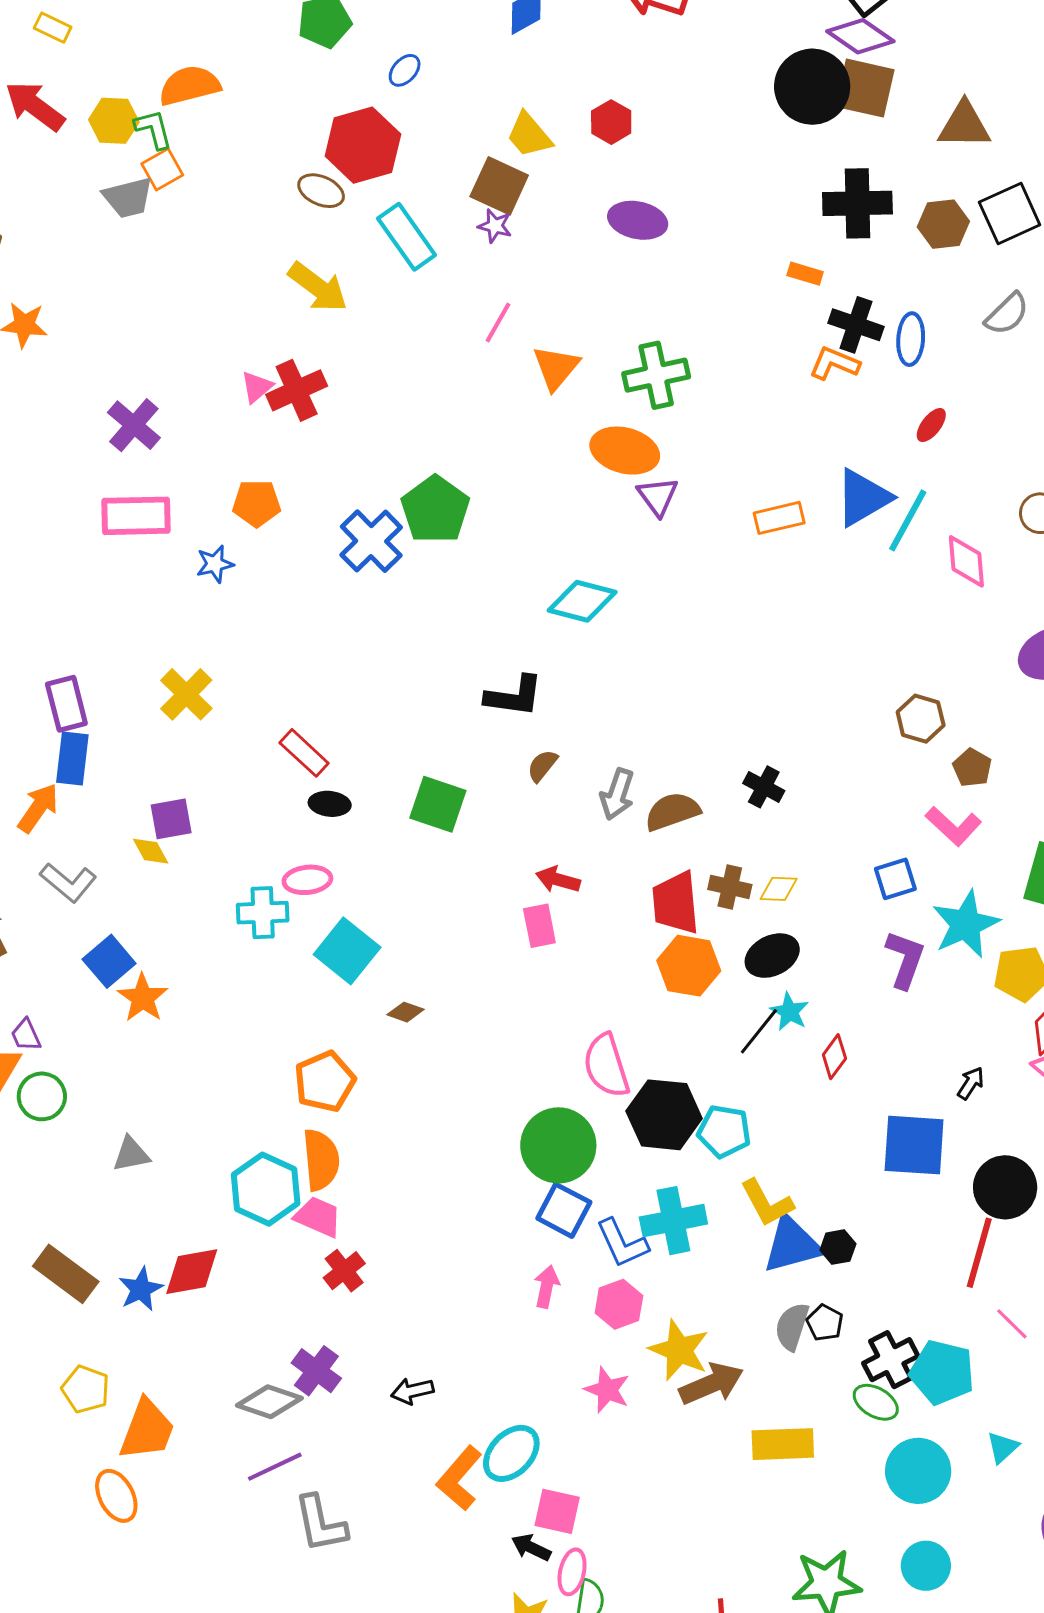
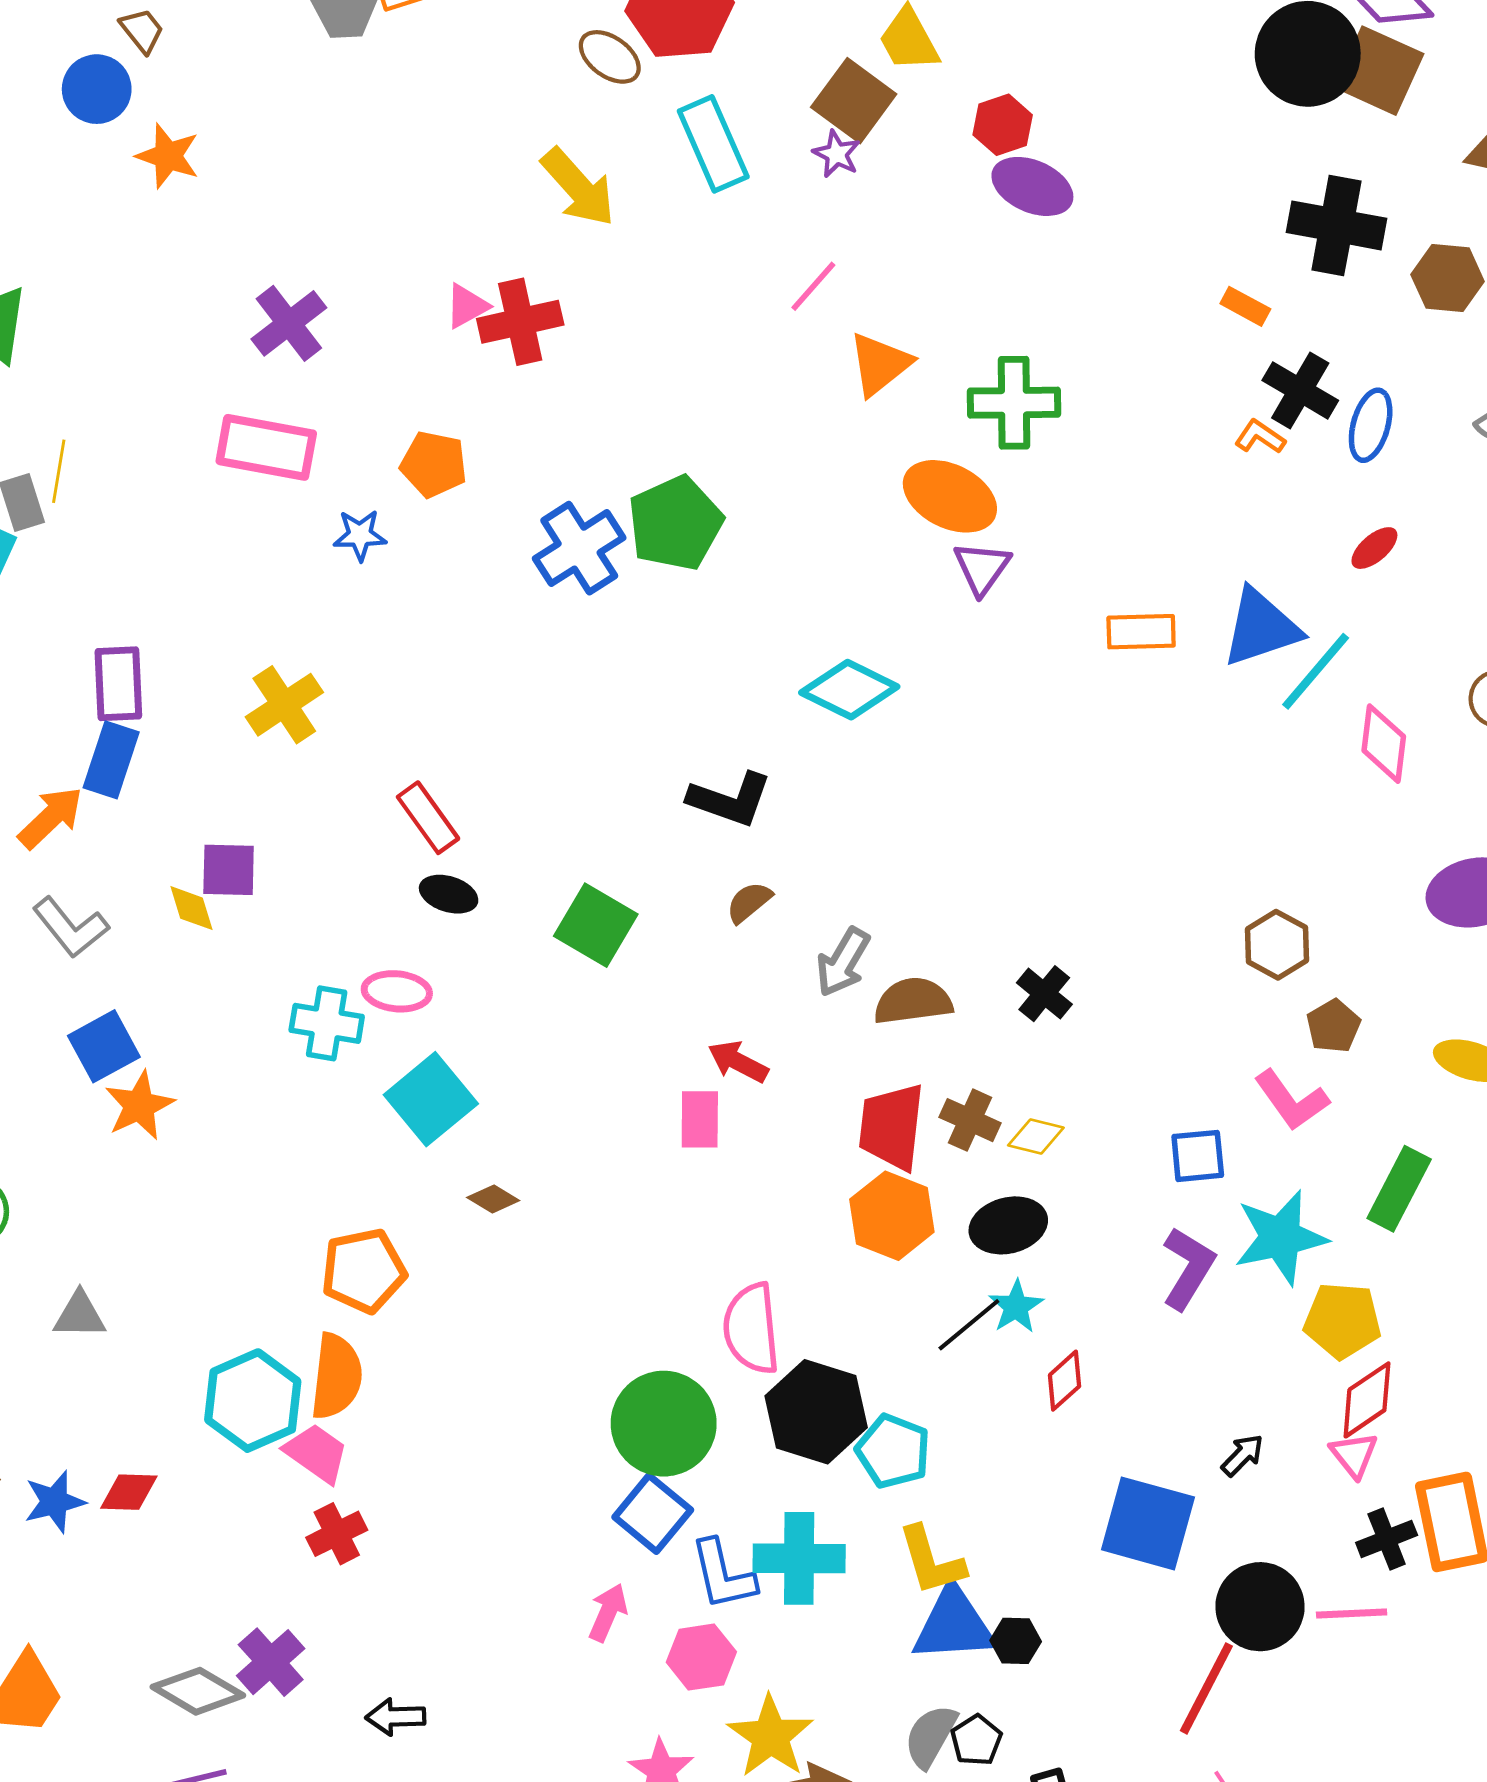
red hexagon: (611, 122) -> (1003, 125), moved
orange L-shape: (834, 363) -> (1260, 437), size x0.7
red diamond: (192, 1272) -> (129, 1492), size x0.7

